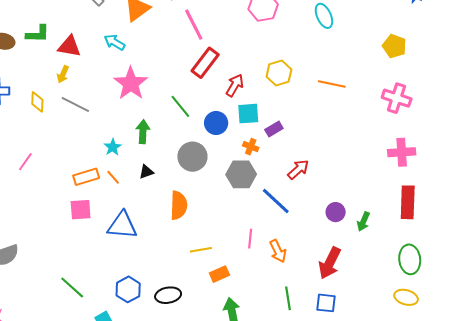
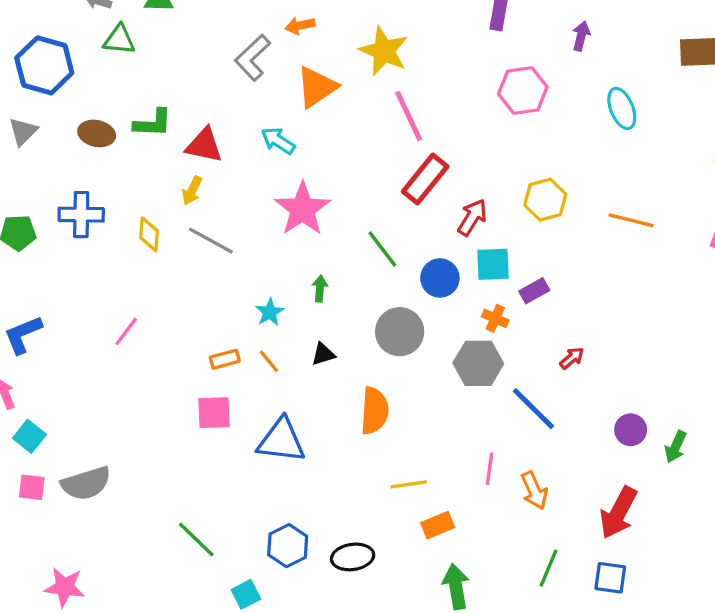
green arrow: (143, 132) -> (320, 288), size x0.7
red arrow: (298, 169) -> (572, 358), size x0.7
orange rectangle: (86, 177) -> (225, 359), size x0.7
green line: (288, 298) -> (549, 568), turned 30

